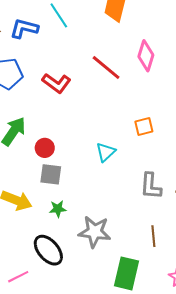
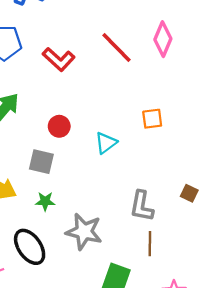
red circle: (45, 148) -> (59, 126), moved
gray L-shape: (151, 186) -> (142, 206), moved

